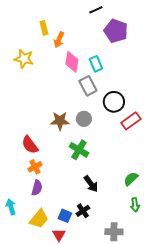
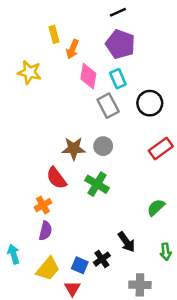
purple pentagon: (116, 31) -> (120, 44), moved
black circle: (114, 102) -> (150, 103), moved
red semicircle: (30, 145) -> (56, 178), moved
green semicircle: (131, 179) -> (156, 207), moved
black arrow: (91, 184) -> (126, 242), moved

